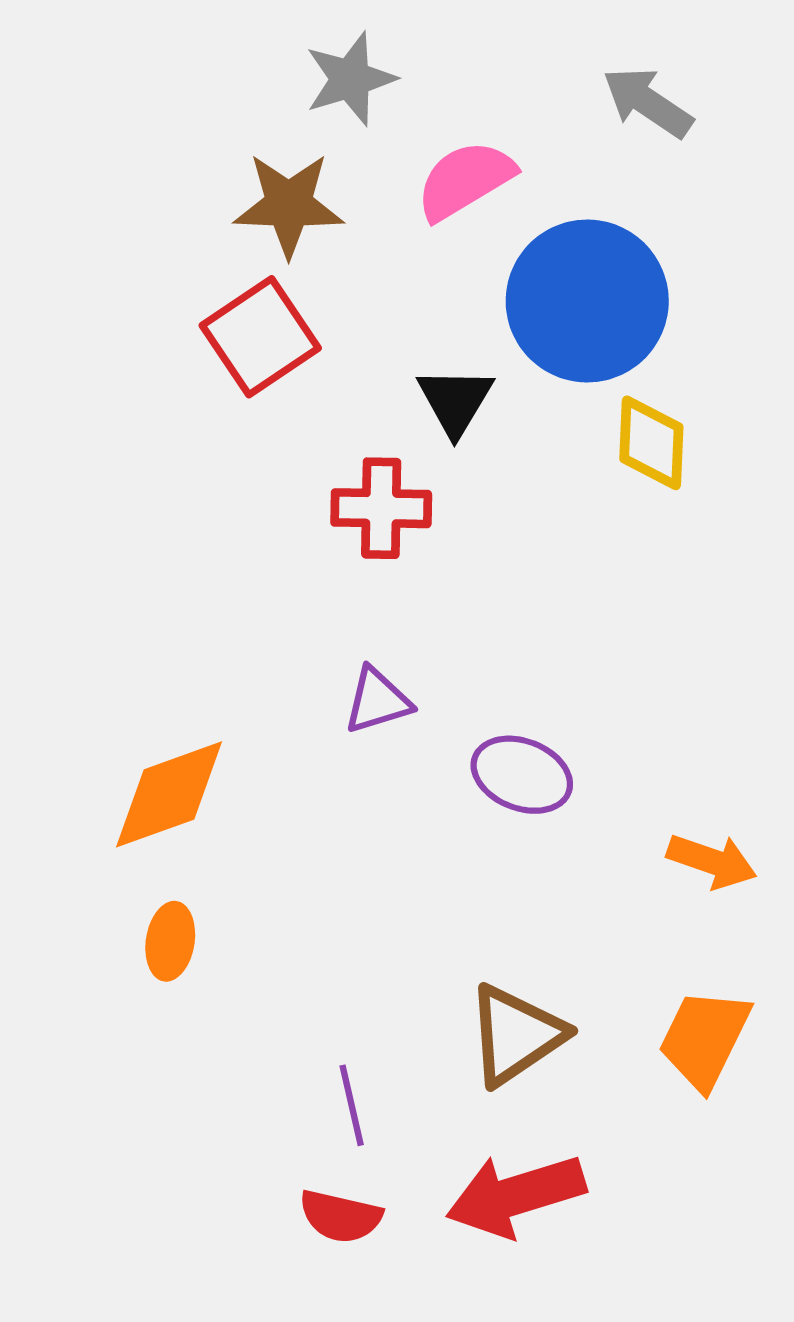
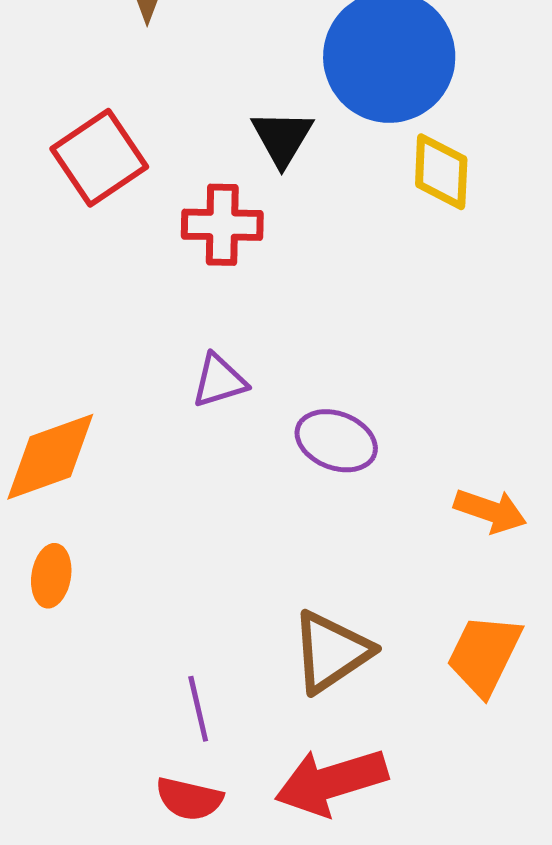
red square: (260, 337) -> (99, 158), moved

